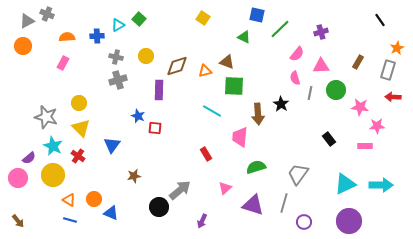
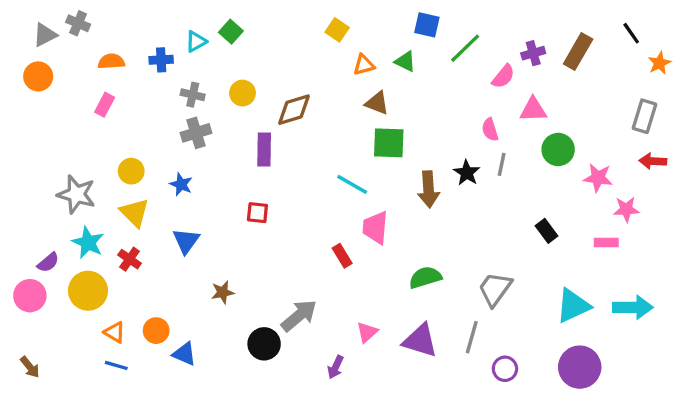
orange star: (397, 48) -> (659, 63), moved
pink semicircle: (297, 54) -> (503, 76), moved
brown rectangle: (358, 62) -> (578, 51), moved, size x1.5
orange triangle: (205, 71) -> (364, 65), moved
gray line: (310, 93) -> (502, 164), moved
blue star: (138, 116) -> (181, 184), moved
pink trapezoid: (240, 137) -> (375, 228), moved
pink triangle: (225, 188) -> (367, 332), moved

